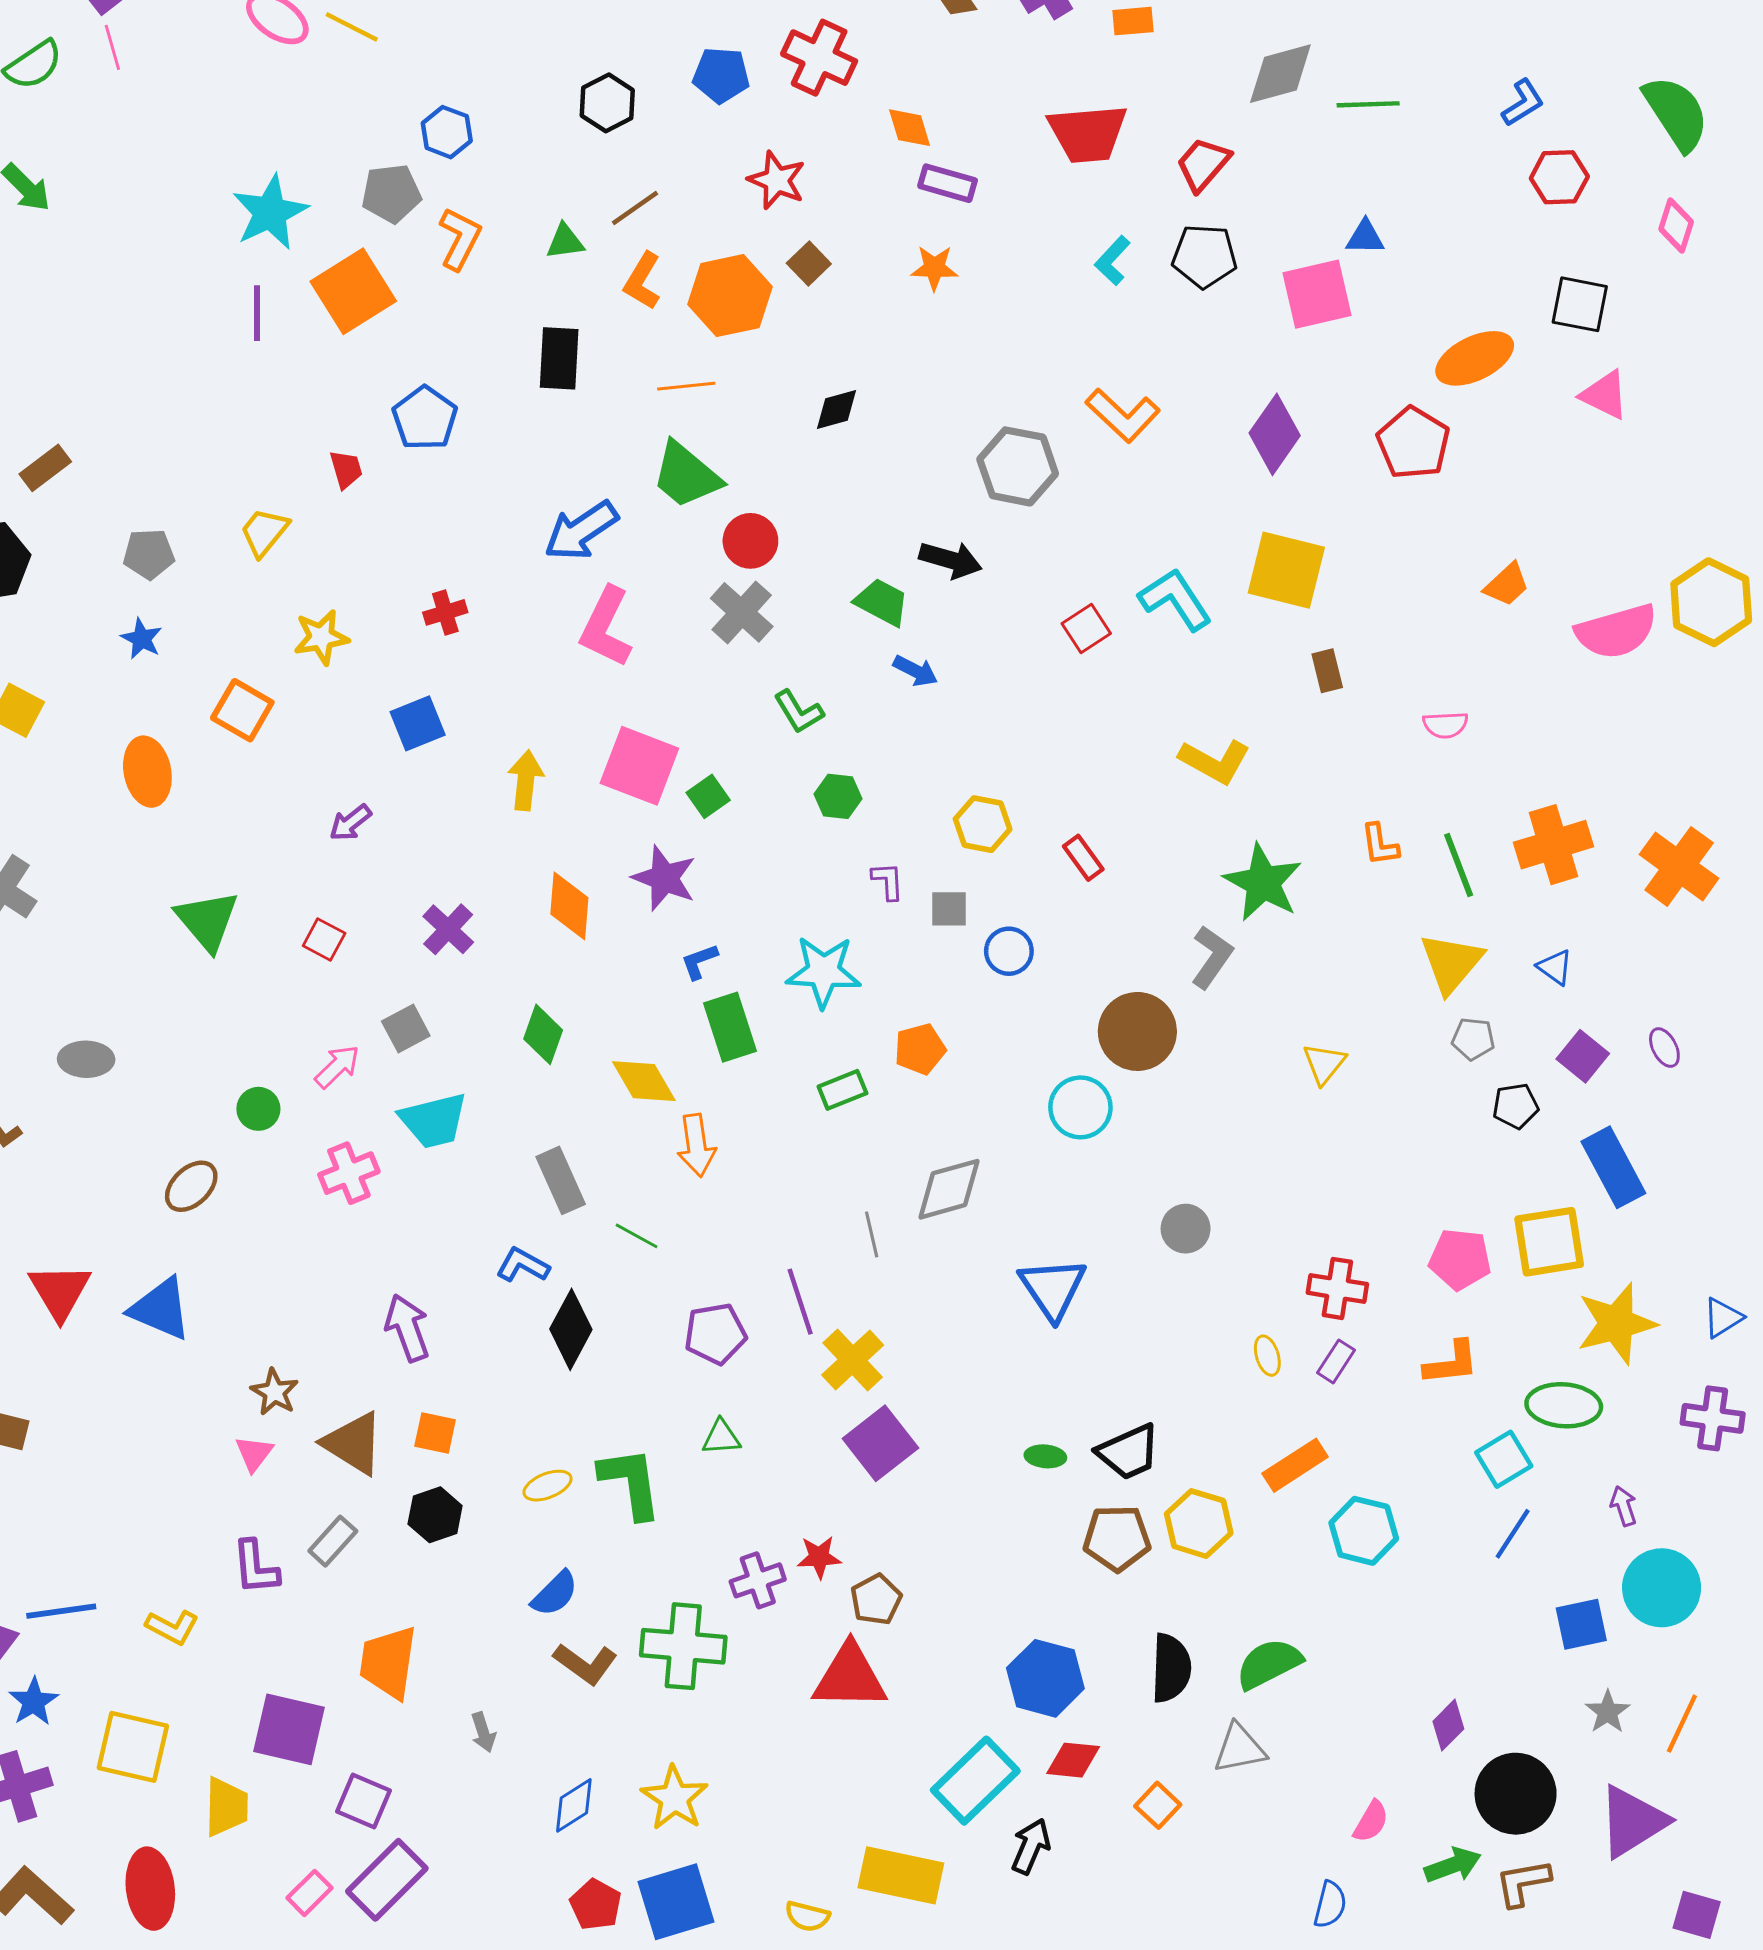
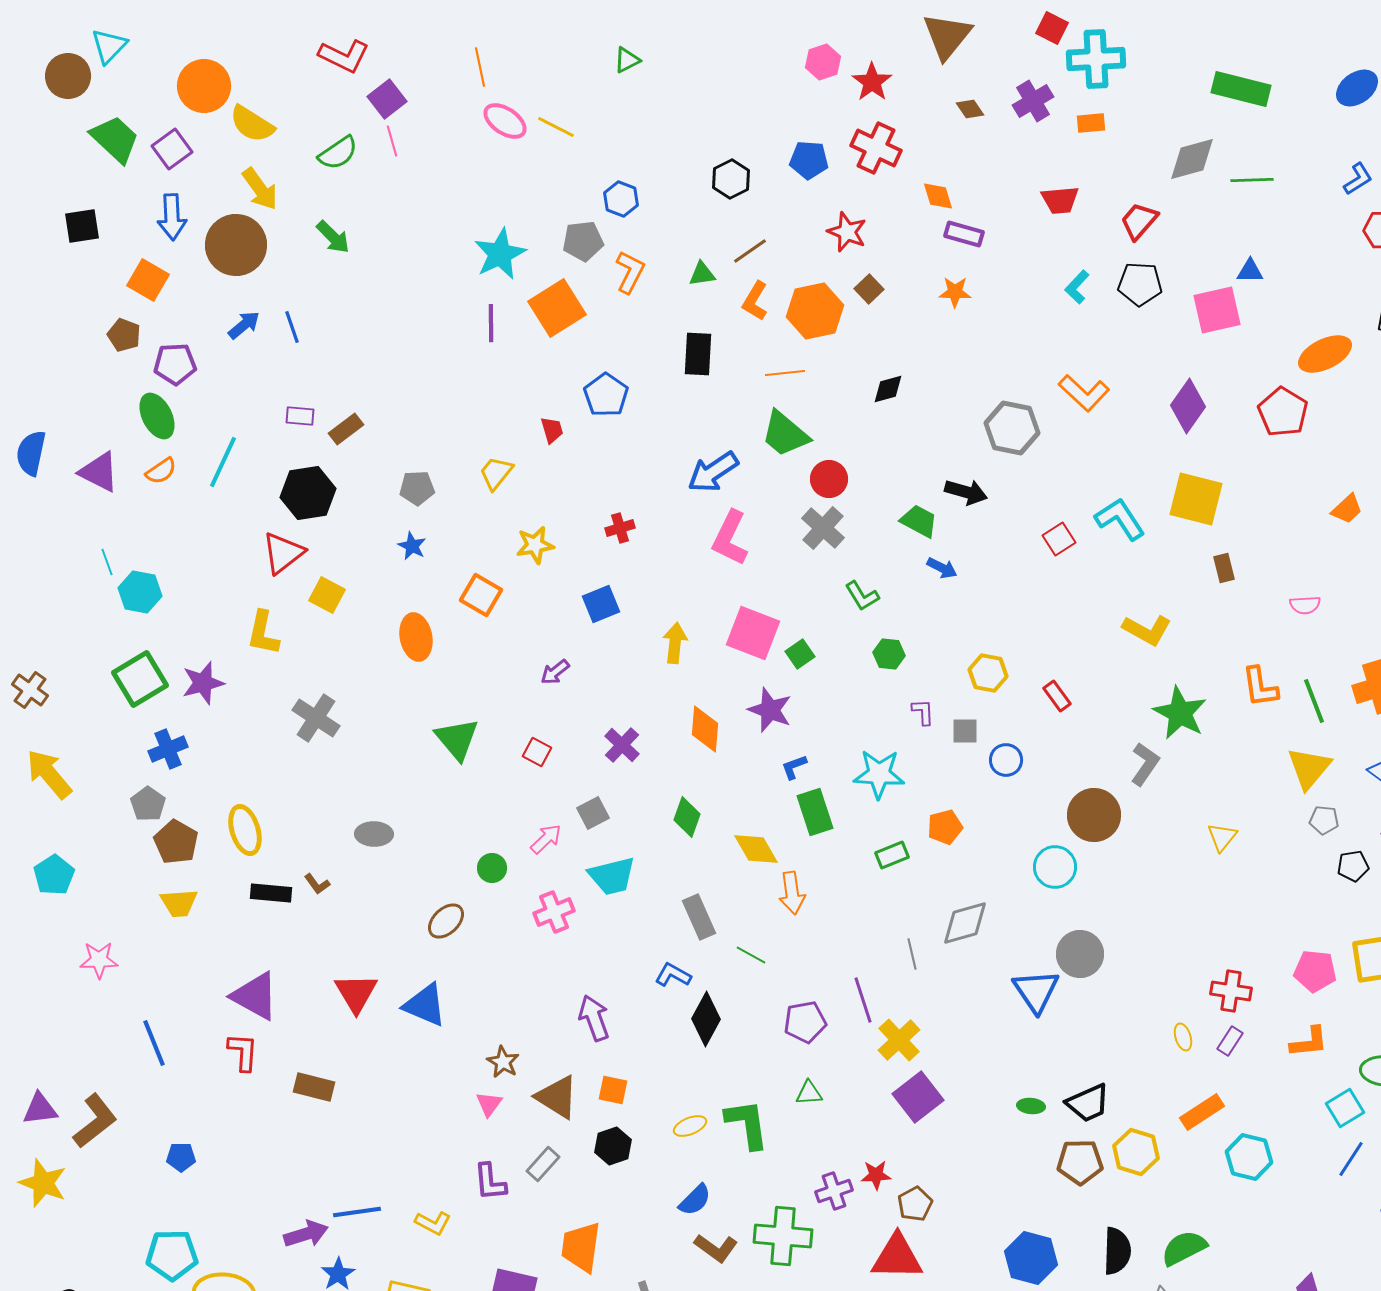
red trapezoid: (1088, 134) -> (1060, 200), size x0.7
orange L-shape: (1380, 845) -> (1260, 687), size x1.4
gray circle: (1186, 1229) -> (1080, 954), moved, size x1.4

